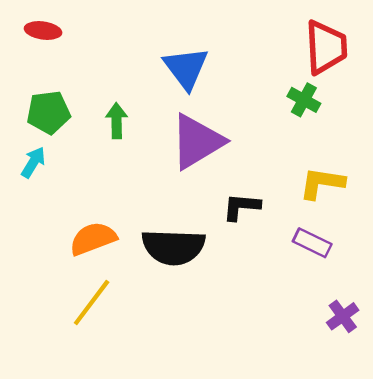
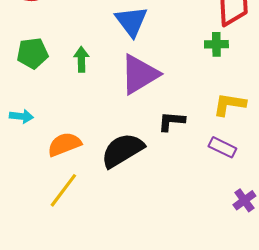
green cross: (304, 100) -> (216, 44), turned -30
cyan arrow: (33, 162) -> (21, 116), moved, turned 65
black semicircle: (173, 247) -> (122, 150), turned 147

